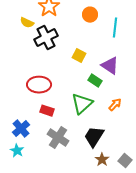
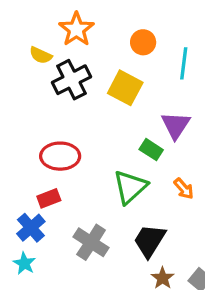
yellow square: (79, 56) -> (125, 88), moved, size x1.5
purple triangle: (110, 66) -> (176, 125), turned 30
orange arrow: (115, 105) -> (184, 189), turned 96
red rectangle: (47, 111) -> (49, 198), moved, turned -40

